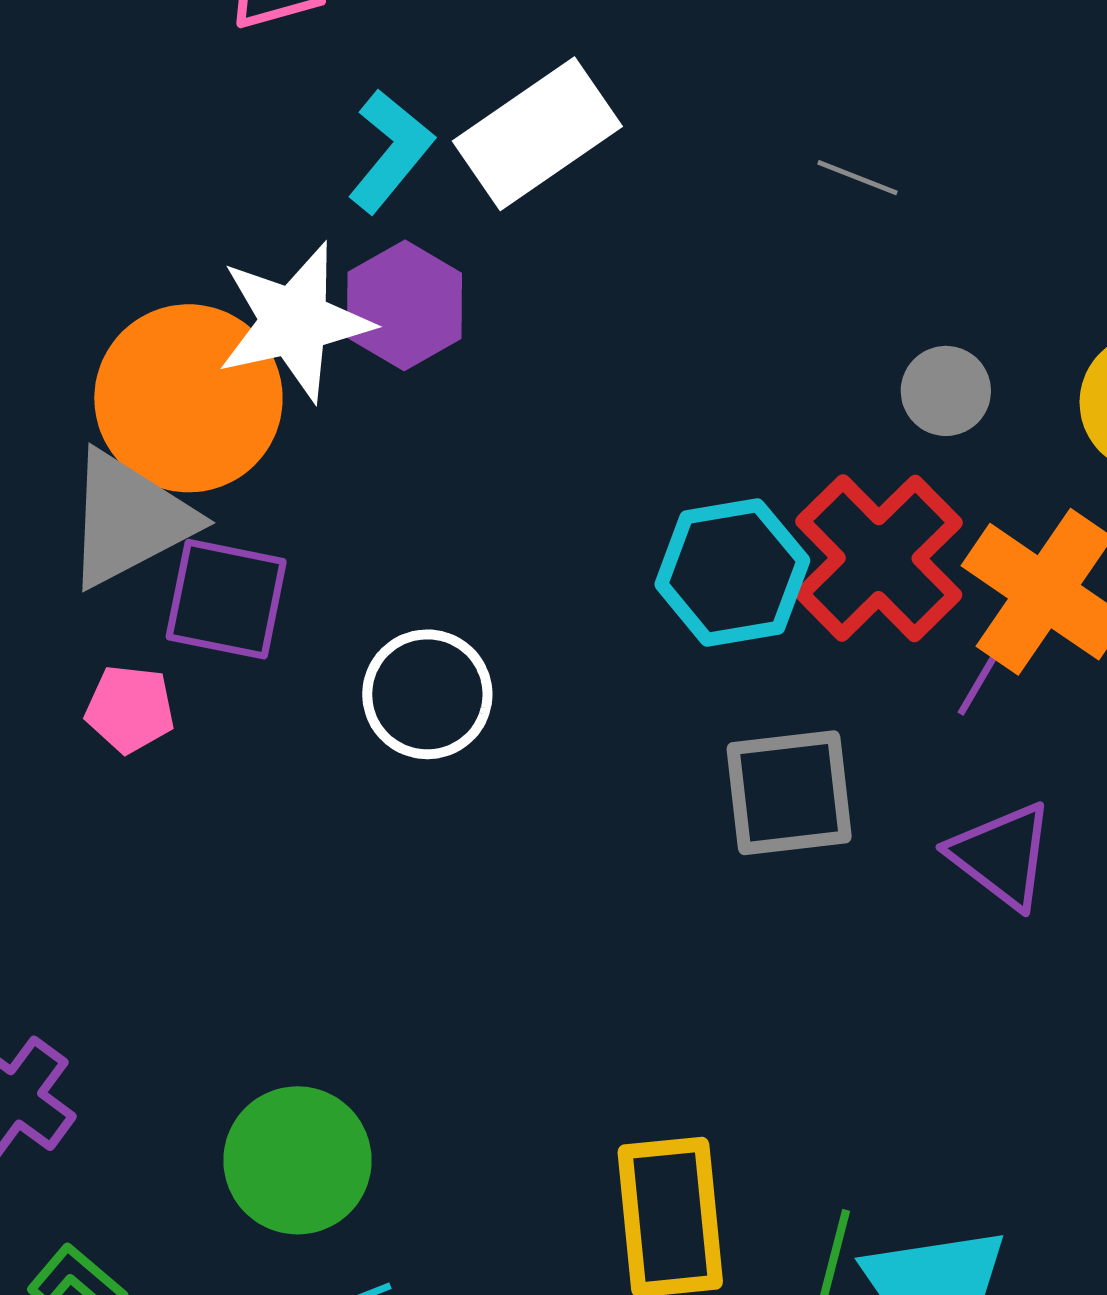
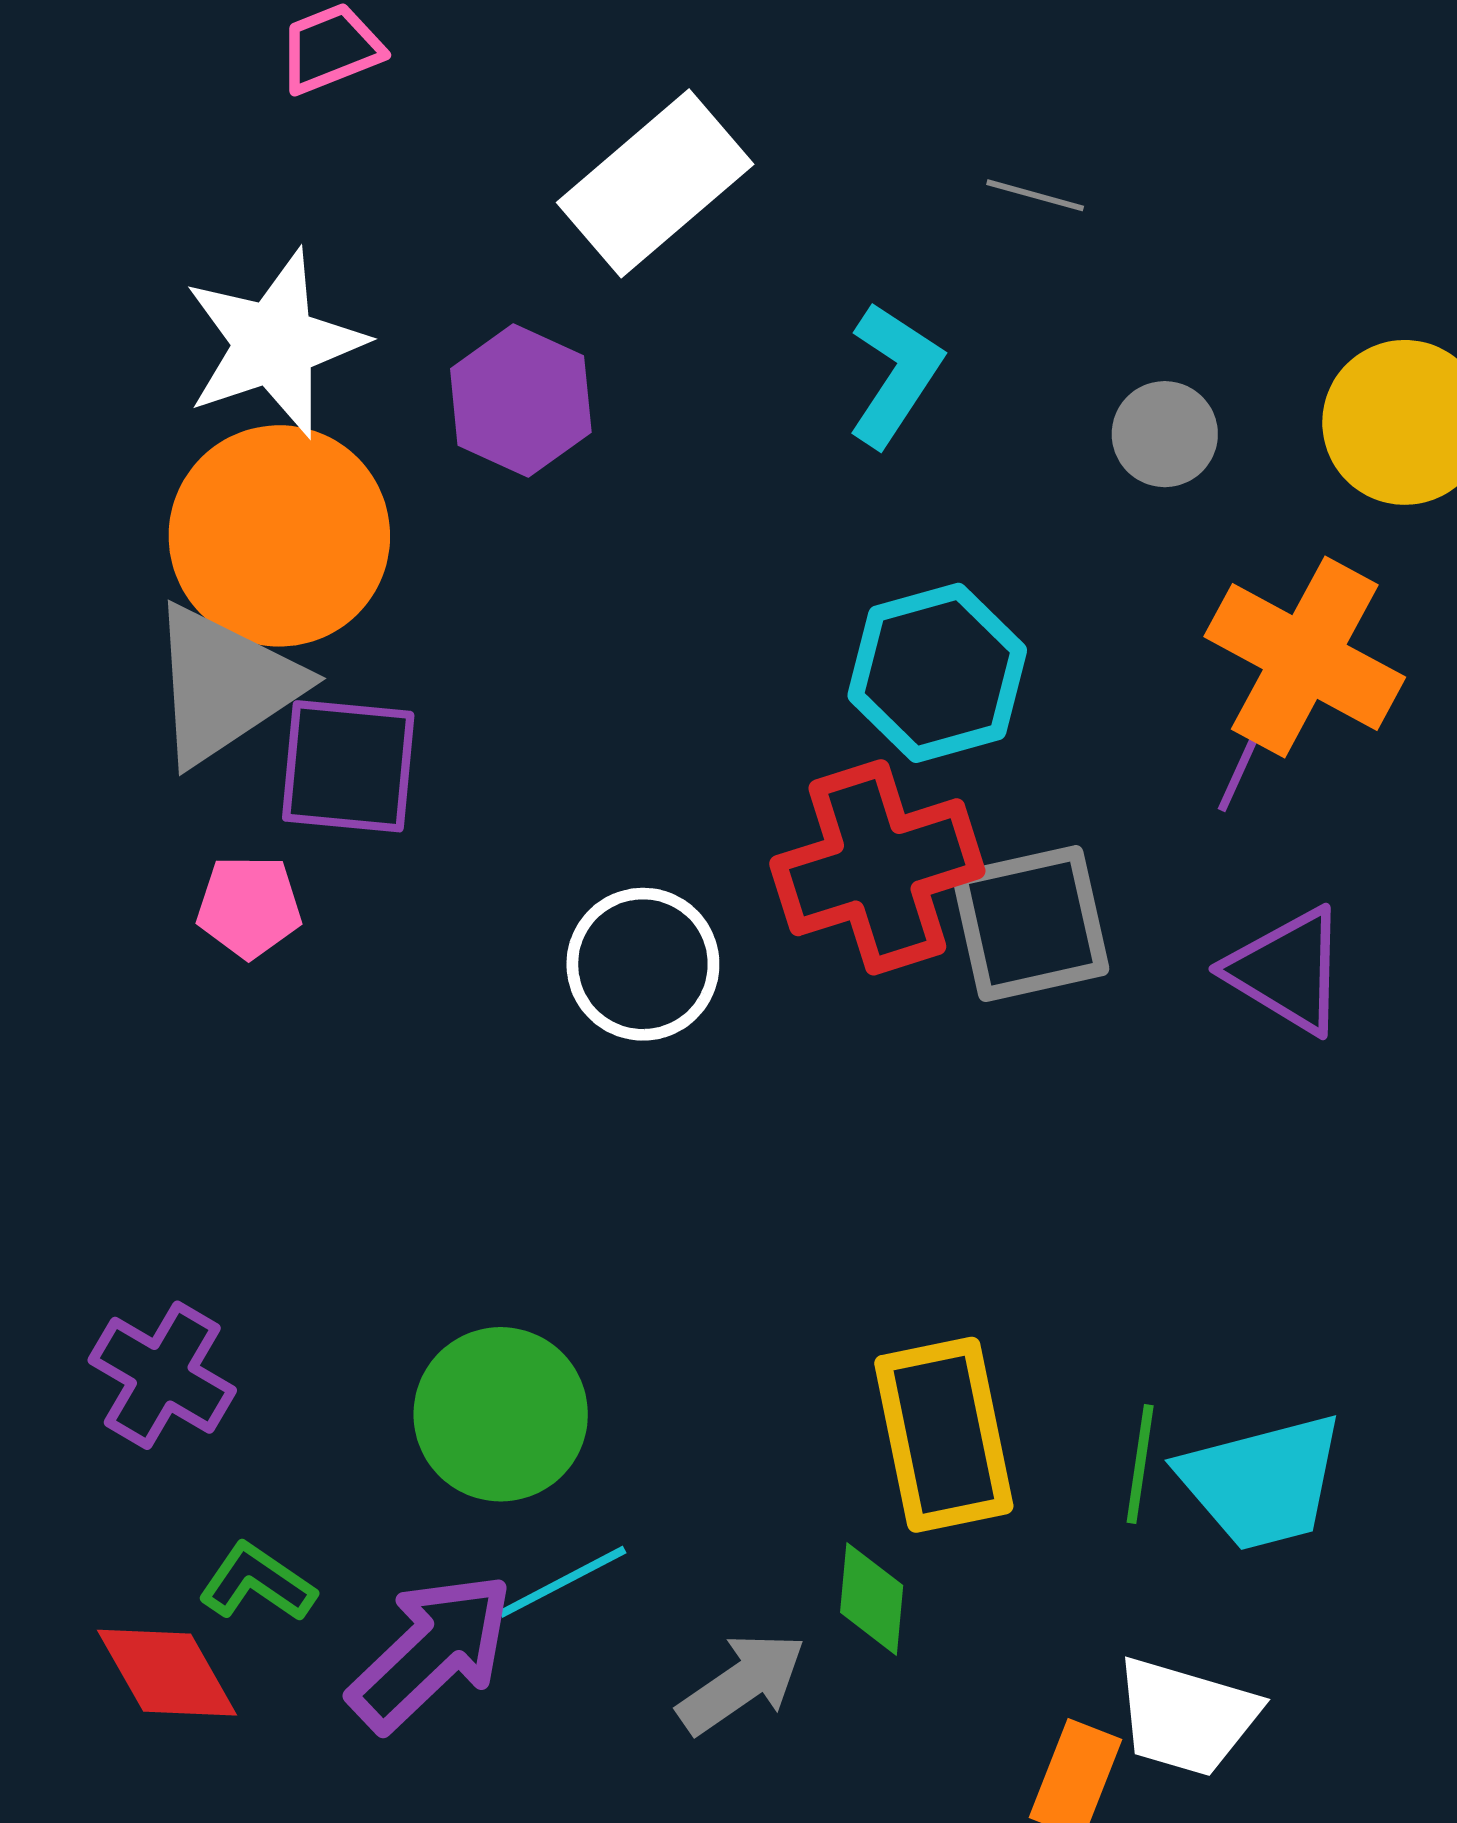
cyan L-shape: (391, 151) -> (895, 374), moved
white star: (294, 322) -> (274, 343), moved
red cross: (879, 558) -> (877, 867), moved, turned 33
white circle: (427, 694) -> (643, 964), moved

